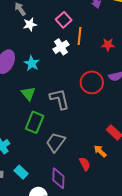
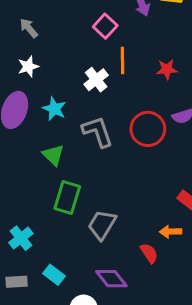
pink square: (64, 20) -> (105, 26), moved
white star: (30, 24) -> (28, 67), moved
gray L-shape: (60, 99) -> (98, 132), moved
orange arrow: (100, 151) -> (171, 232), turned -40
purple diamond: (58, 178) -> (111, 279), turned -35

